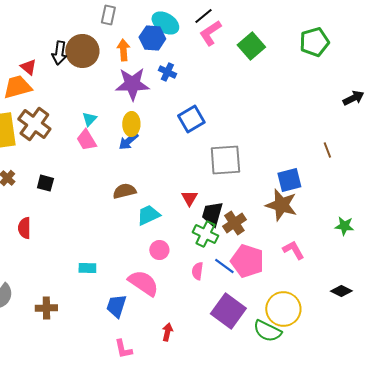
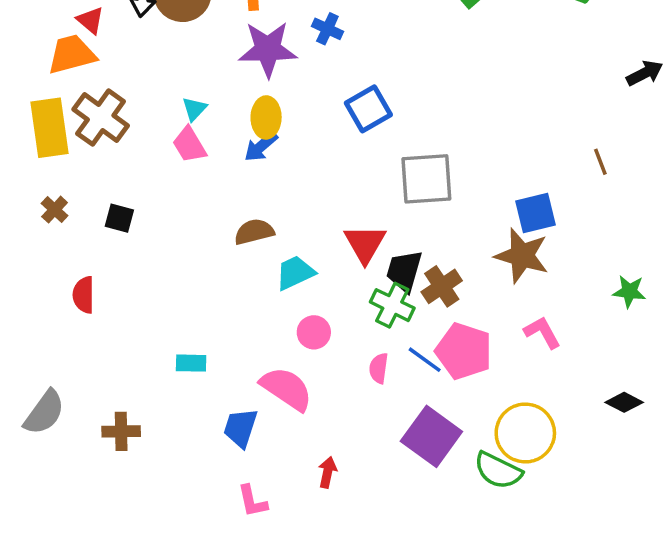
red triangle: (189, 198) -> (365, 244), size x1.5

